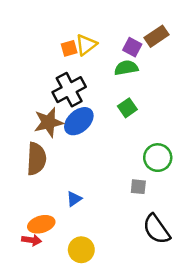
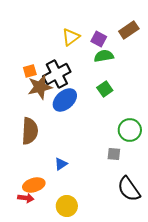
purple square: (132, 47) -> (99, 39), moved
orange square: (69, 48) -> (30, 71), moved
brown star: (49, 122) -> (40, 87), moved

